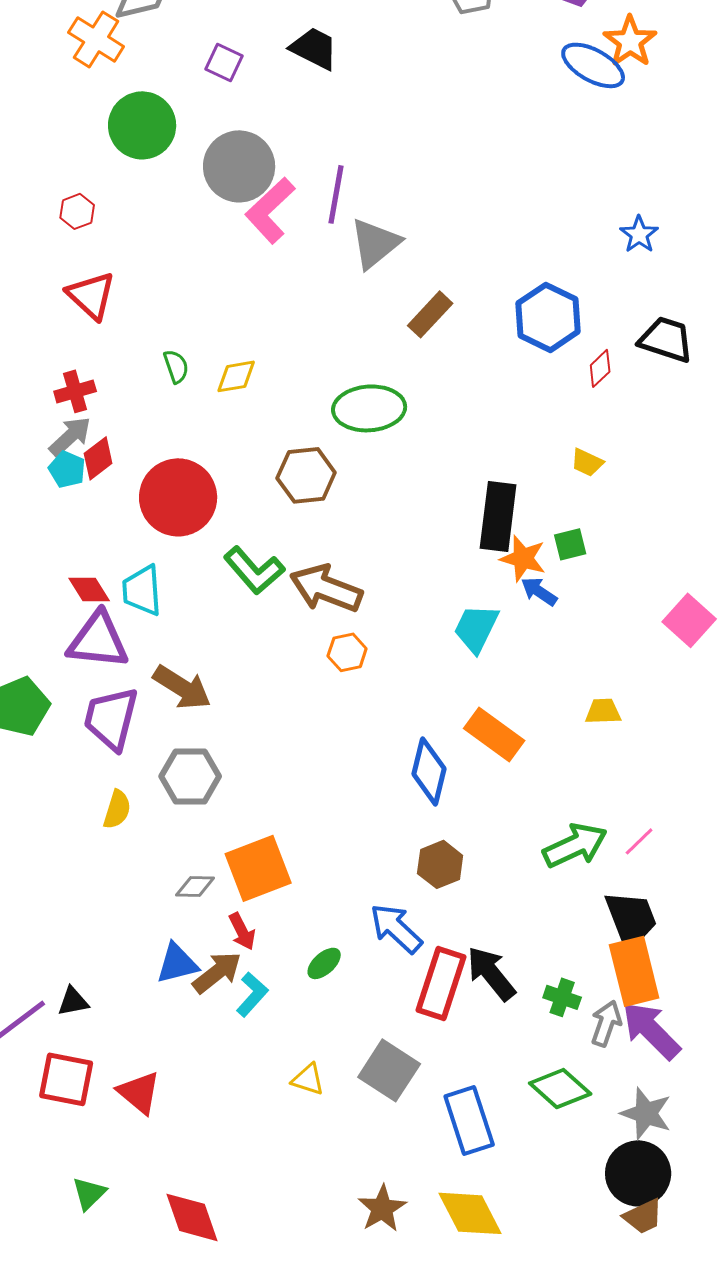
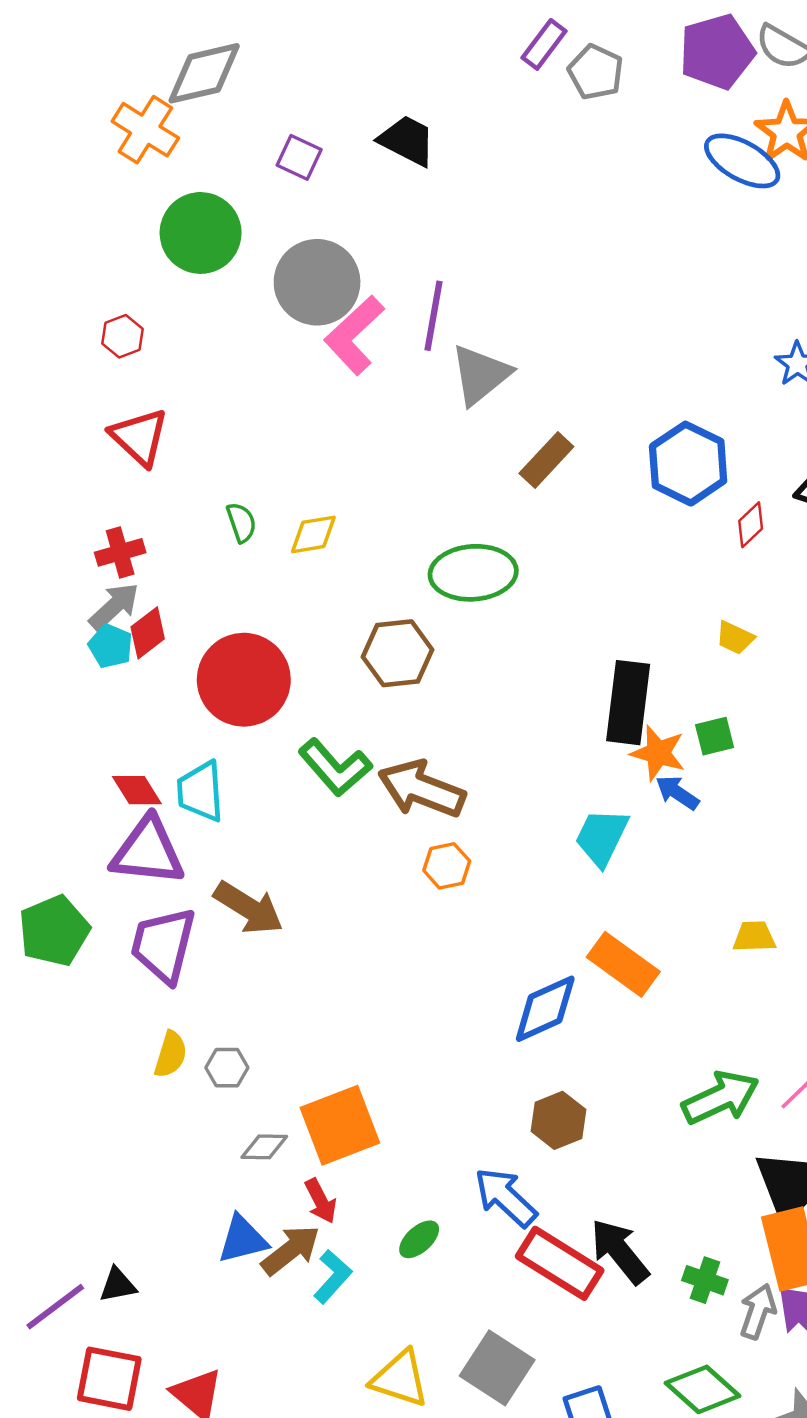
blue diamond: (429, 771) -> (545, 1009), turned 52
gray hexagon: (190, 776) -> (227, 1068), moved, size x0.6
red rectangle: (441, 983) -> (560, 1263), turned -76
yellow triangle: (308, 1079) -> (400, 1379), size x1.5

